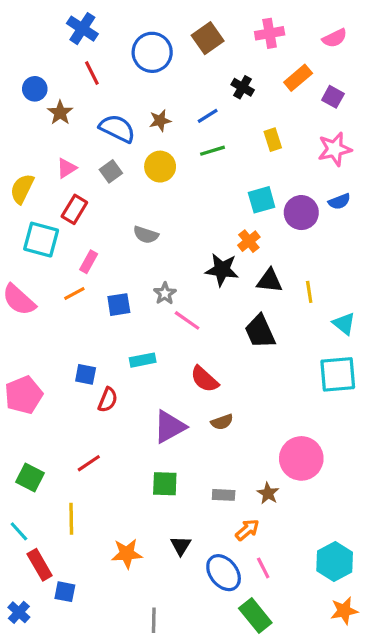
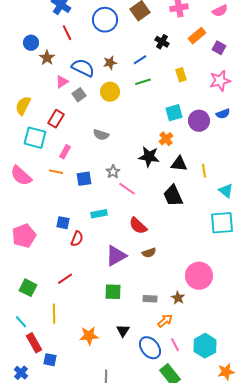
pink triangle: (66, 168) -> (62, 82), moved
orange line: (74, 293) -> (56, 172), turned 40
cyan hexagon: (335, 562) -> (205, 346), moved

